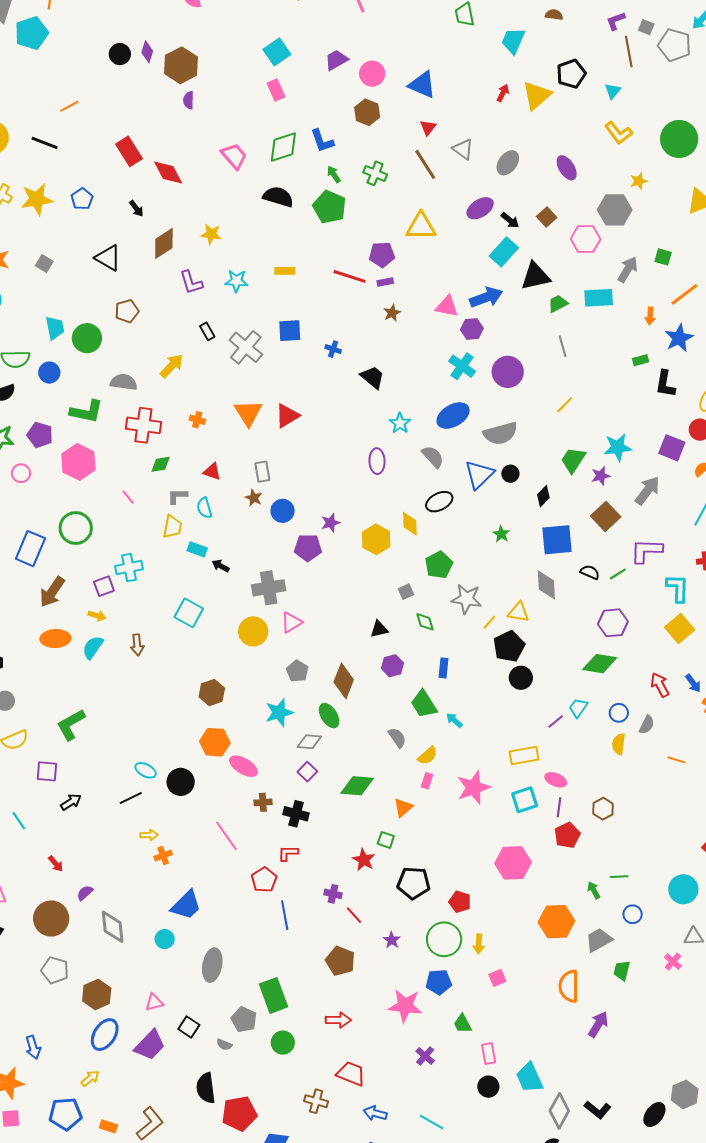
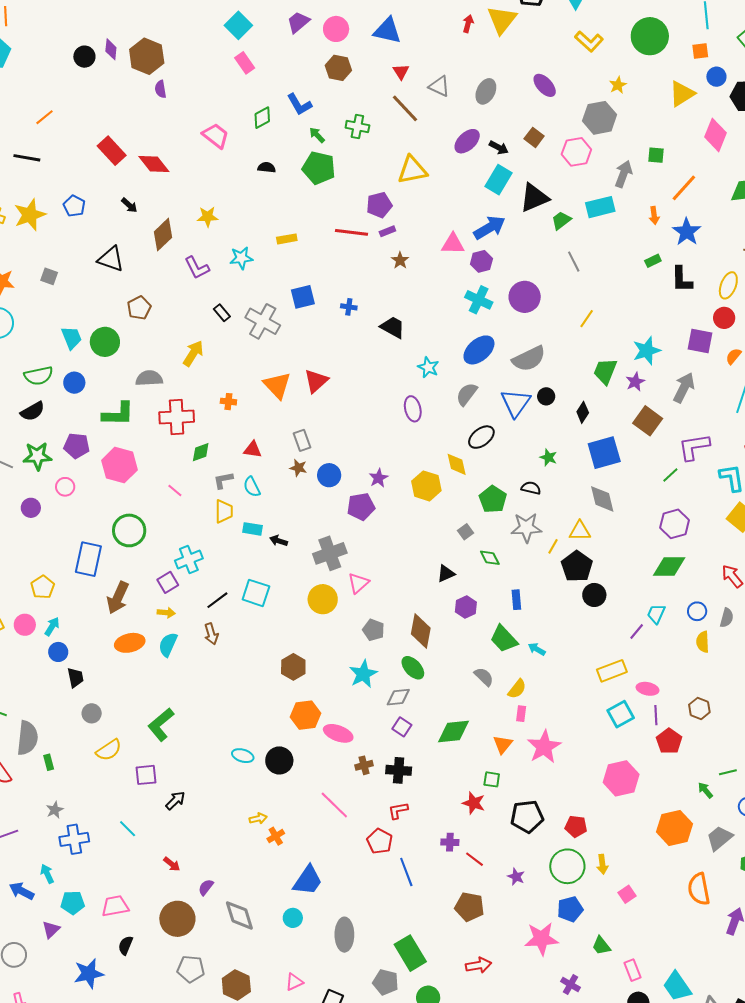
green diamond: (283, 147) -> (262, 118), size x0.7
black semicircle: (278, 197) -> (267, 167), size x0.6
gray semicircle: (433, 457) -> (467, 394), turned -90
black semicircle: (590, 572) -> (531, 488), moved
pink star: (474, 788) -> (544, 747), moved
black line: (131, 798) -> (217, 600), moved

